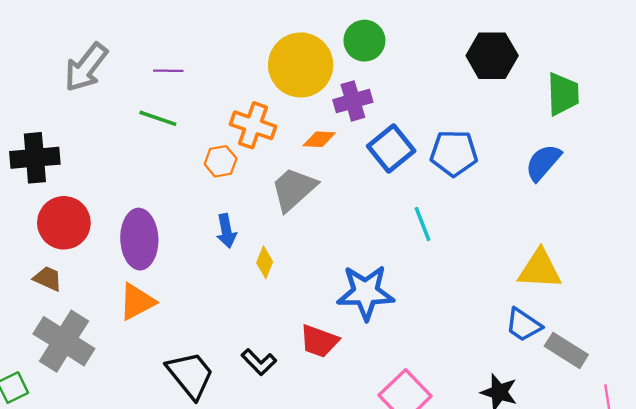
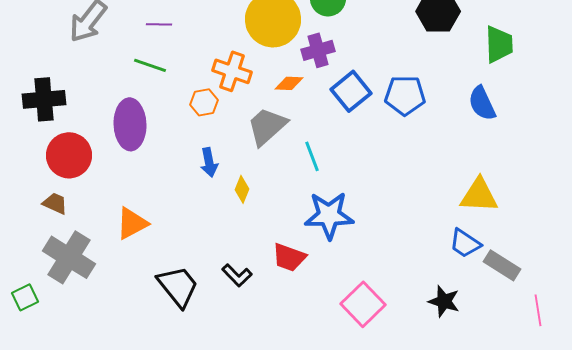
blue semicircle: (543, 162) -> (482, 103), turned -66
cyan line: (422, 224) -> (312, 156), moved
purple ellipse: (139, 239) -> (130, 124), moved

